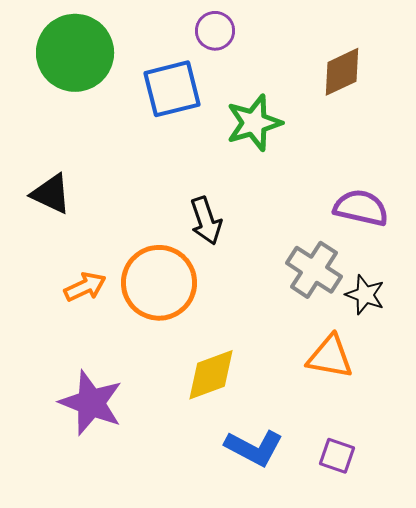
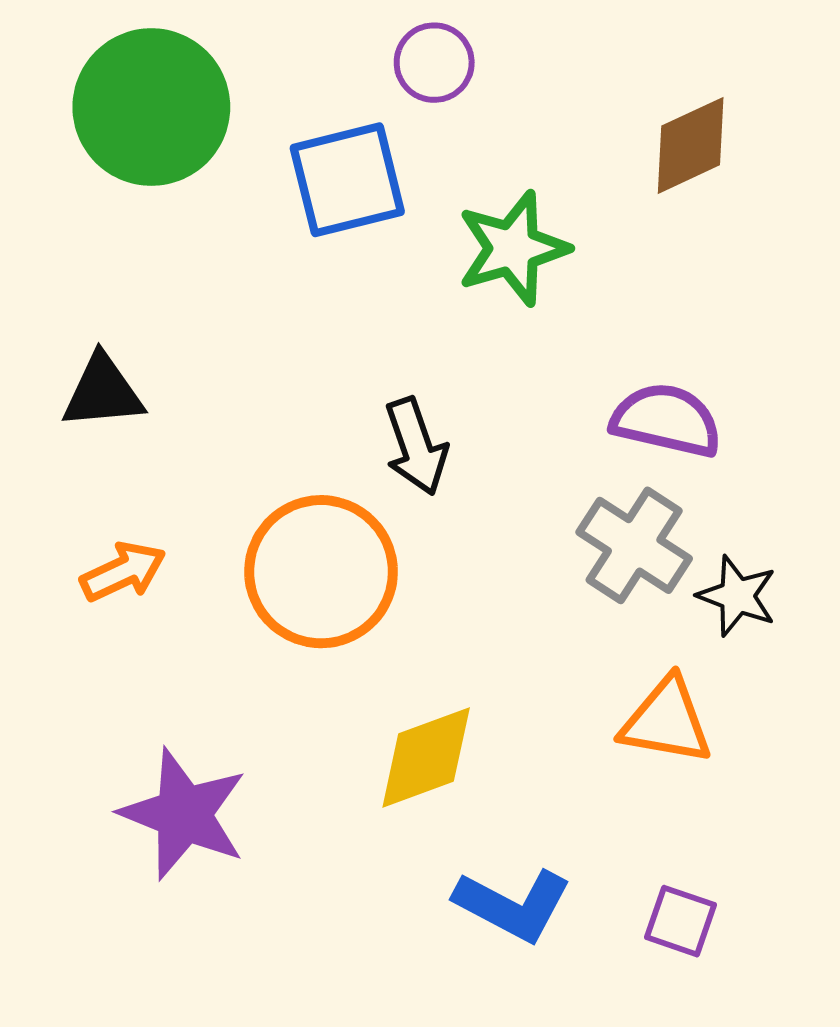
black triangle: (51, 194) -> (103, 392), turned -30
purple semicircle: (361, 208) -> (666, 420), moved
orange arrow: (85, 287) -> (123, 572), moved

